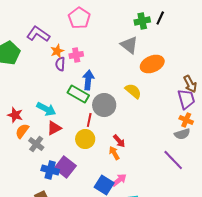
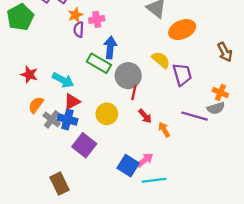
purple trapezoid: (186, 99) -> (182, 74), moved
red star: (15, 115) -> (29, 74), moved
red line: (89, 120) -> (134, 92), moved
orange arrow: (114, 153) -> (164, 130), moved
purple line: (173, 160) -> (195, 116), moved, turned -30
blue cross: (50, 170) -> (67, 119), moved

